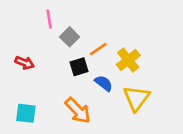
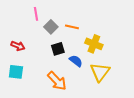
orange line: (98, 49) -> (72, 27), moved, turned 48
yellow cross: (128, 60) -> (94, 44), turned -30
cyan square: (26, 113) -> (16, 72), moved

